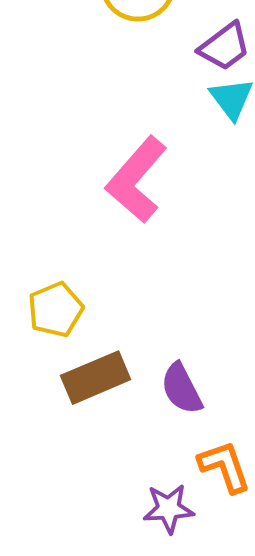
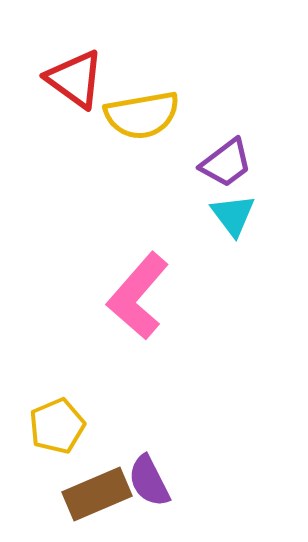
purple semicircle: (182, 389) -> (149, 481), moved

